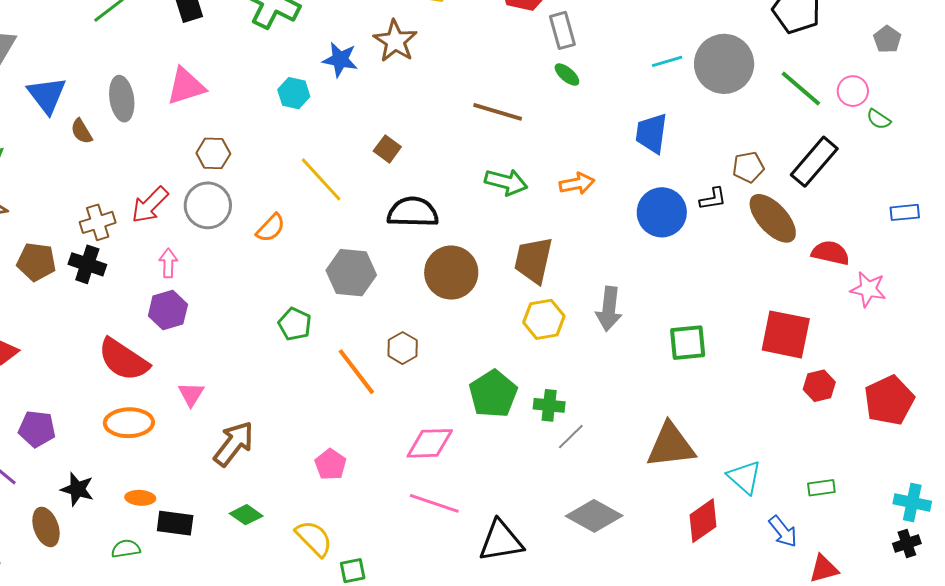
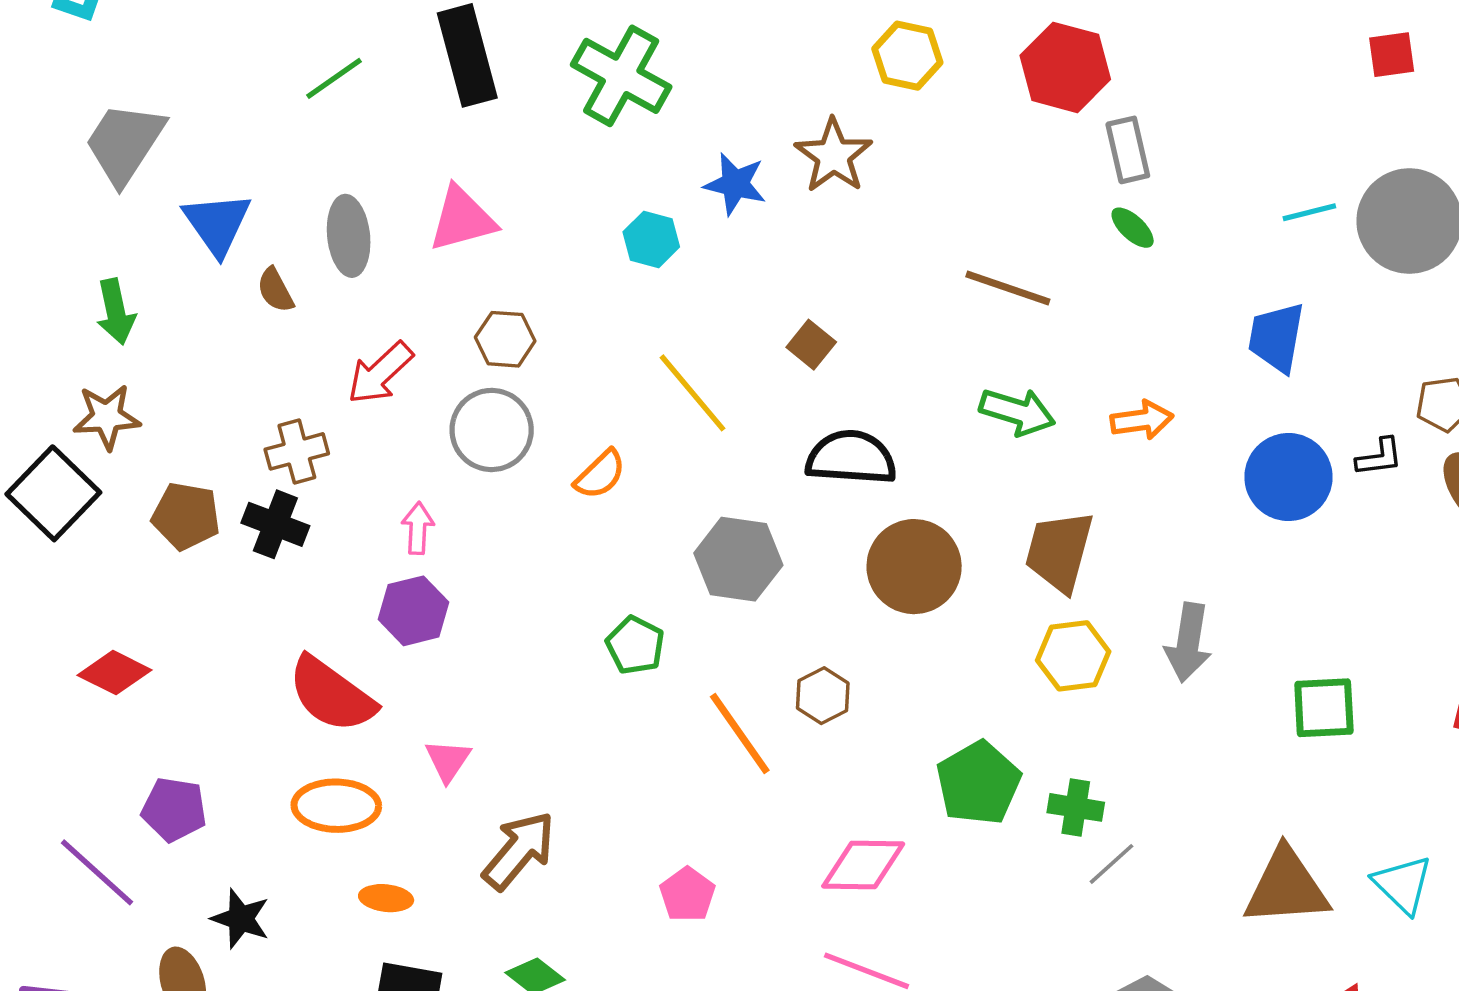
red arrow: (150, 205) -> (380, 373), moved
cyan triangle: (744, 477) -> (1403, 884), moved
orange ellipse: (140, 498) -> (386, 898), moved

